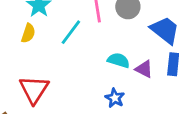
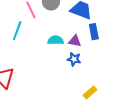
blue star: (115, 98) -> (74, 59), moved

